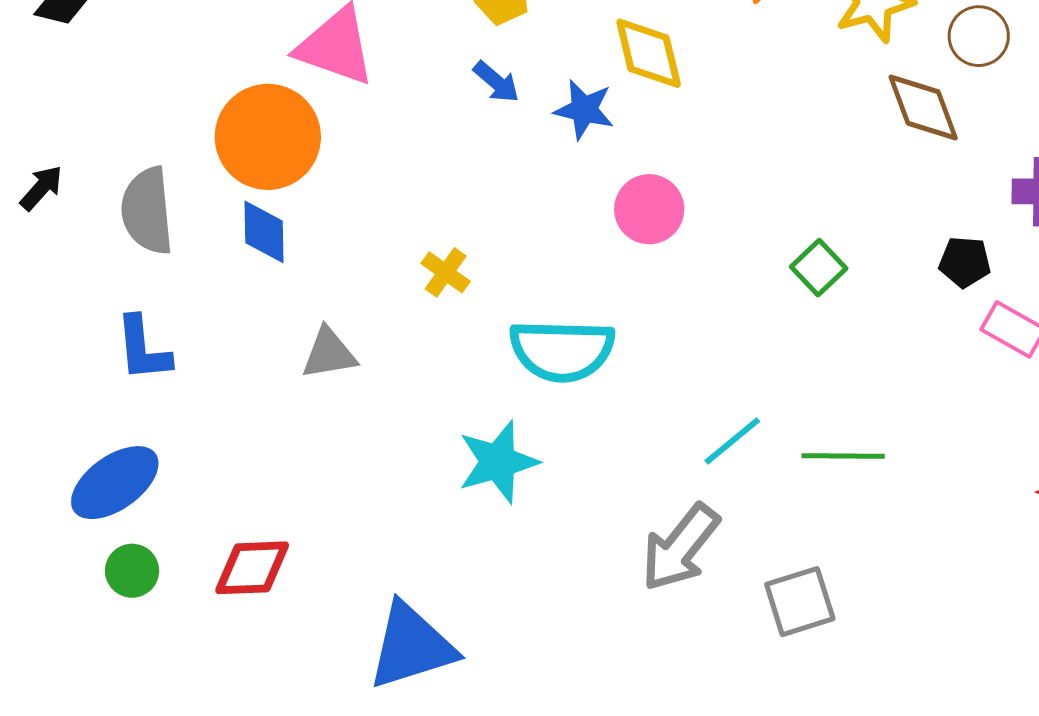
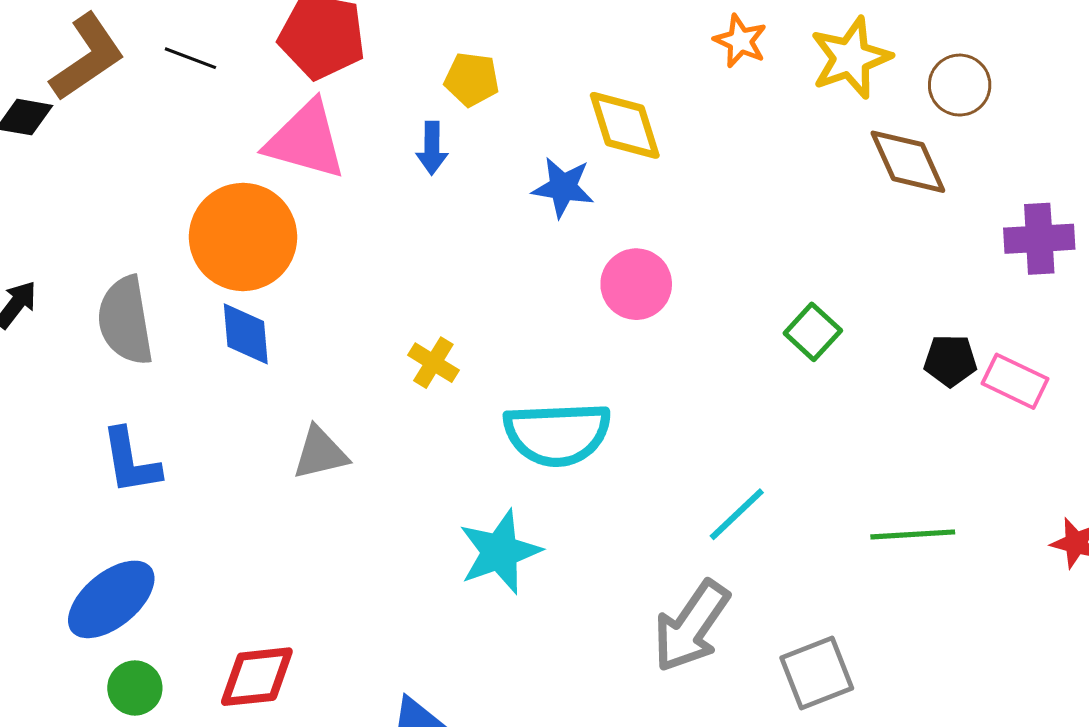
blue arrow: (496, 82) -> (432, 148), moved, turned 54
black pentagon: (965, 262) -> (950, 361), moved
green line: (843, 456) -> (913, 534), moved

